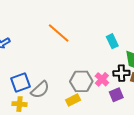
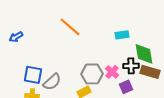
cyan rectangle: (112, 41) -> (122, 35), turned -72
blue square: (20, 82) -> (33, 75), turned 30

